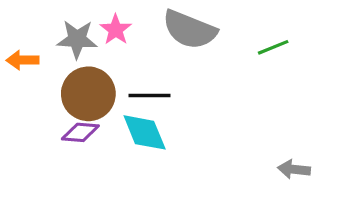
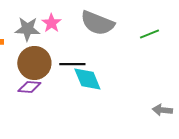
cyan diamond: (145, 132) -> (87, 79), moved

